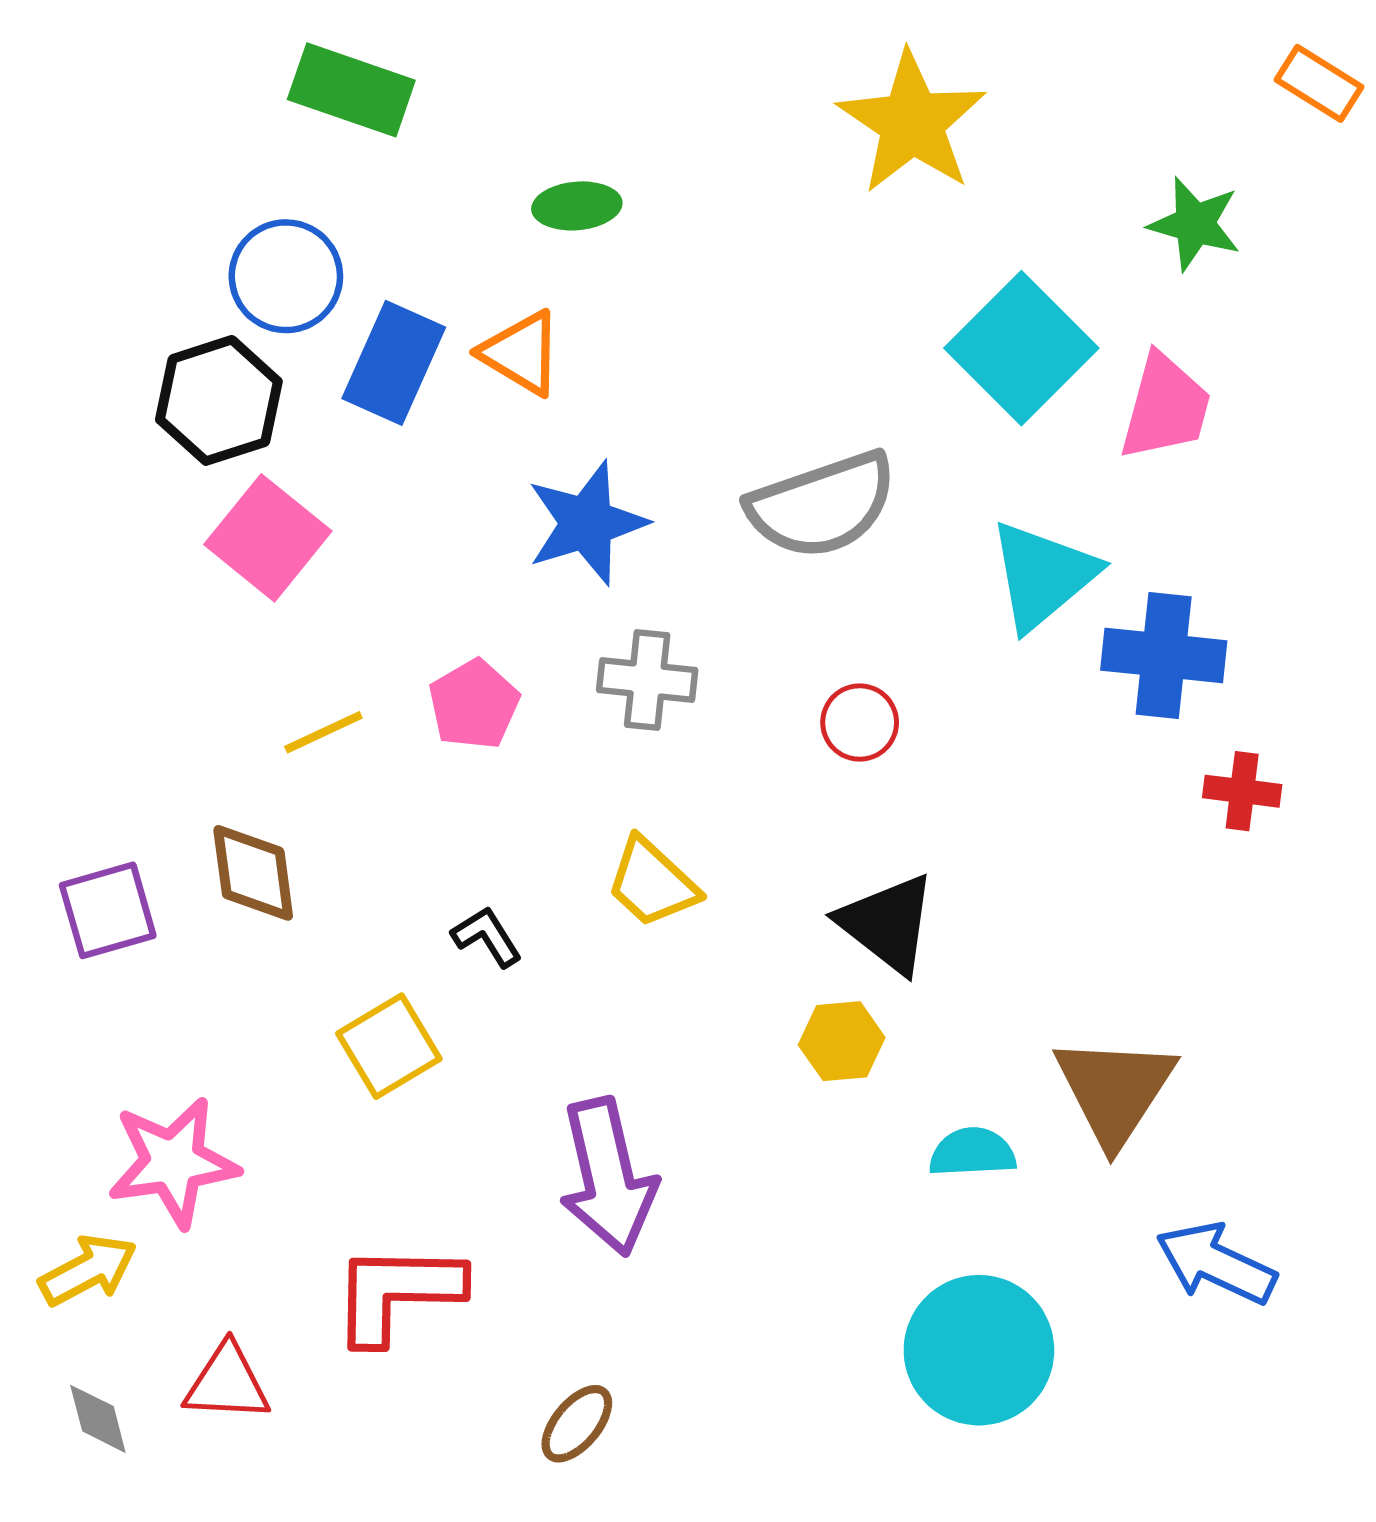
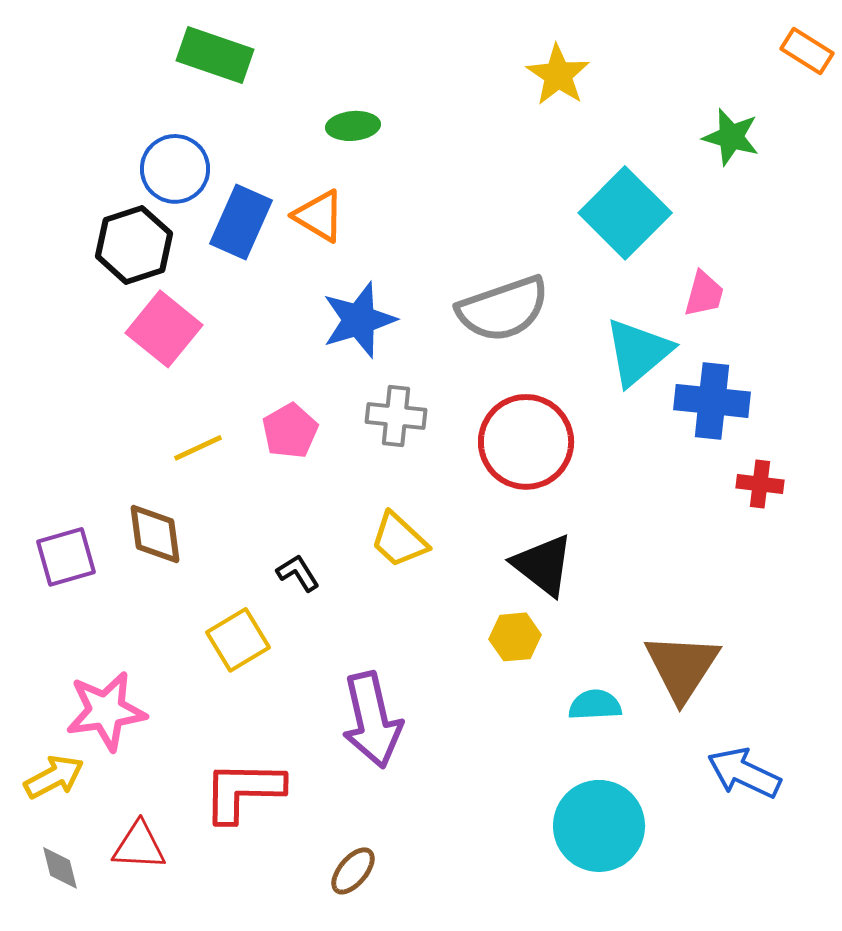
yellow star: (912, 123) -> (558, 75), size x0.7
pink trapezoid: (1165, 407) -> (704, 294), moved, size x0.7
red circle: (860, 722) -> (526, 442), size x2.0

